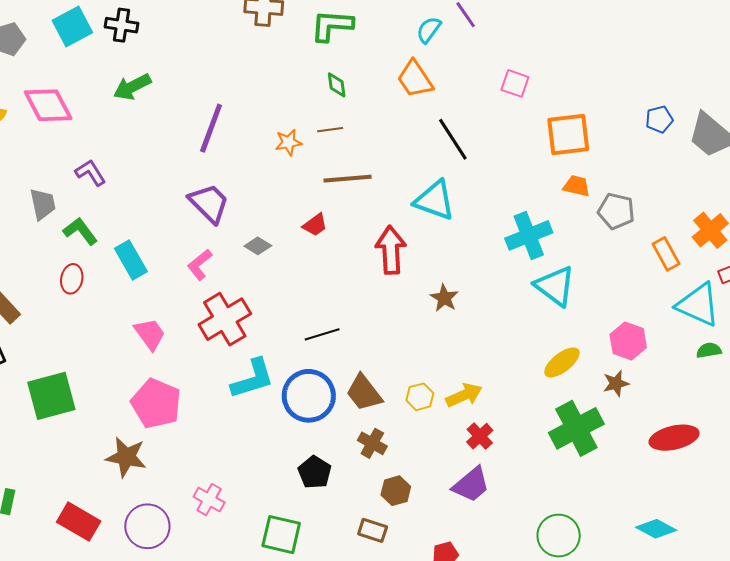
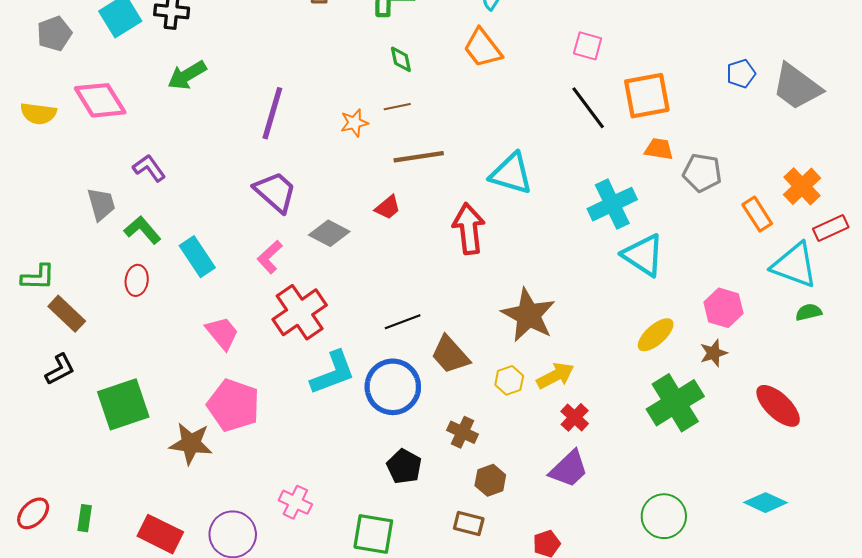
black line: (453, 139) -> (588, 108), moved
gray diamond: (258, 246) -> (329, 233), size x1.4
brown star: (444, 298) -> (528, 315), moved, size x1.8
brown trapezoid: (364, 393) -> (450, 355), moved
red ellipse: (674, 438) -> (778, 406), turned 60
brown star: (126, 457) -> (191, 444), moved

